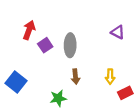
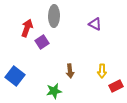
purple triangle: (118, 32) -> (95, 24), moved
gray ellipse: (70, 45) -> (54, 16), moved

